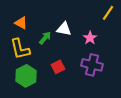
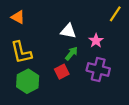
orange triangle: (21, 23) -> (18, 17), moved
green arrow: (45, 38) -> (71, 53), moved

